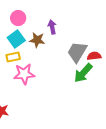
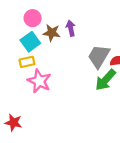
brown star: (37, 40) -> (52, 33), moved
pink star: (24, 74) -> (39, 81), turned 30

